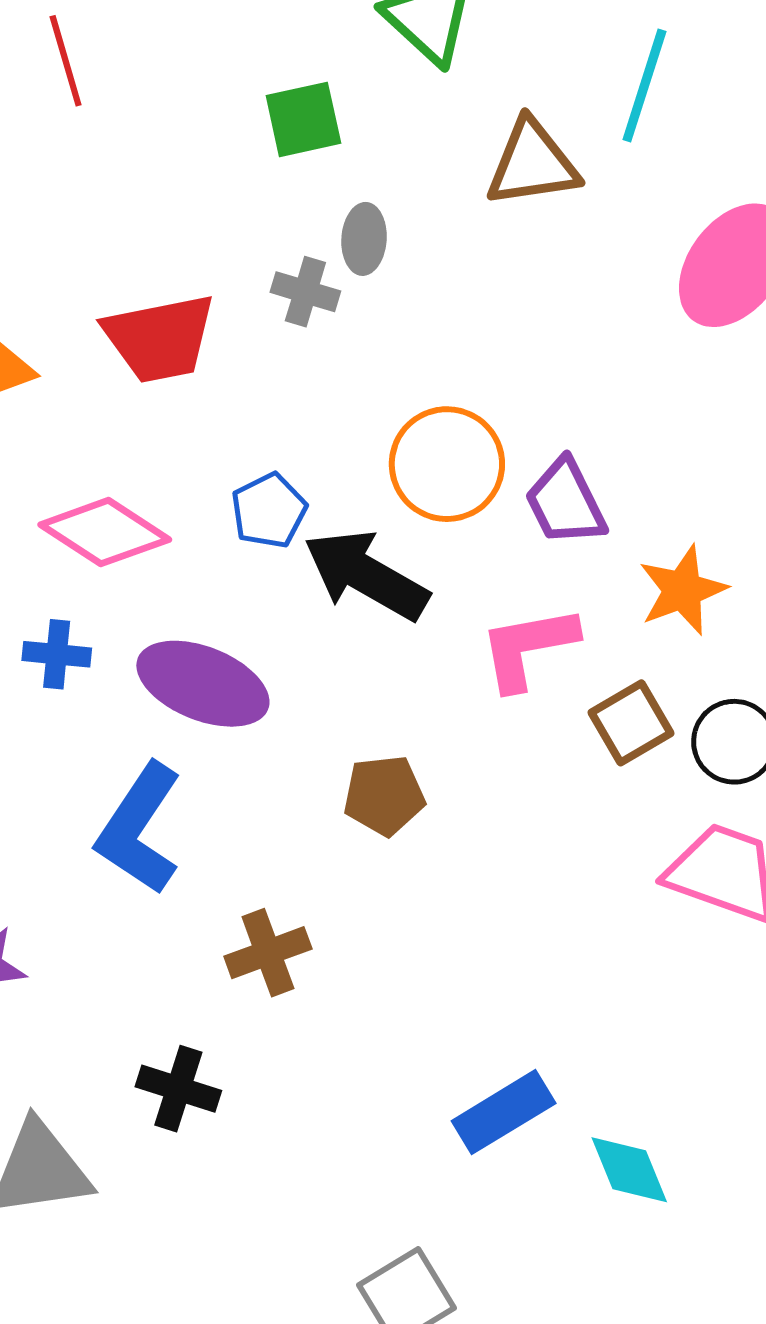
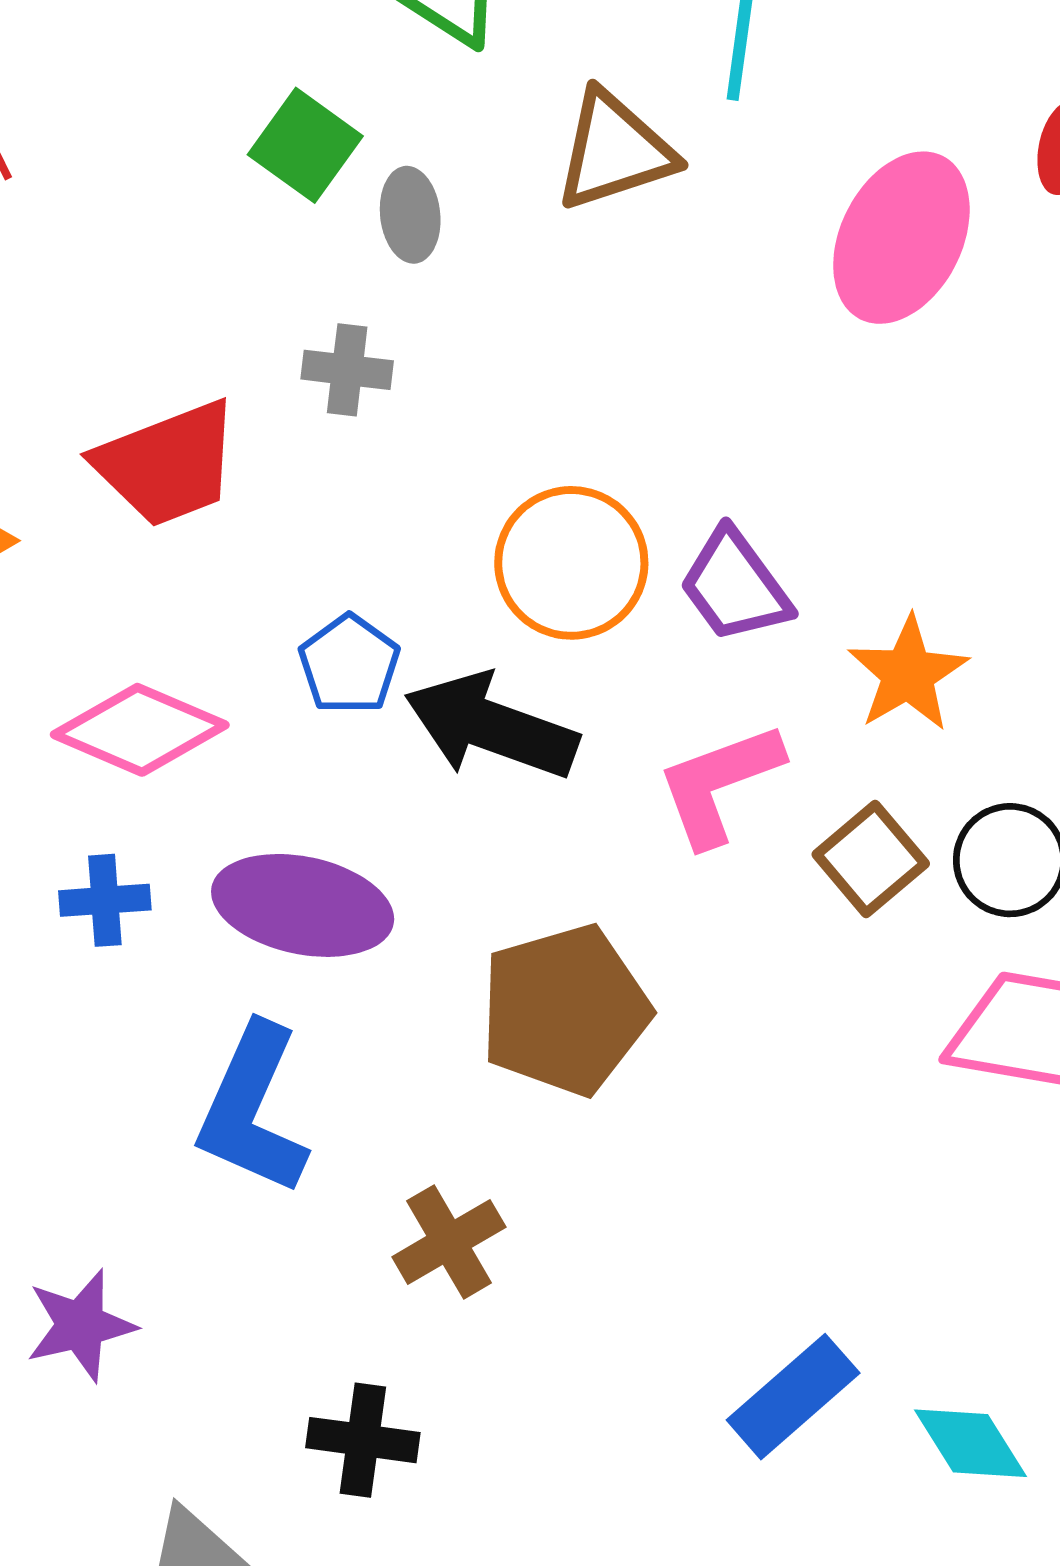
green square: (303, 119) -> (305, 145), turned -32
gray ellipse: (364, 239) -> (410, 215), moved
brown pentagon: (384, 795) -> (565, 1010), size x1.6

